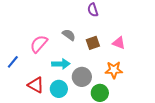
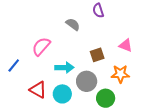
gray semicircle: (69, 35) -> (73, 24), moved
brown square: (93, 43) -> (97, 55), moved

